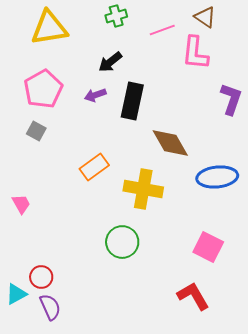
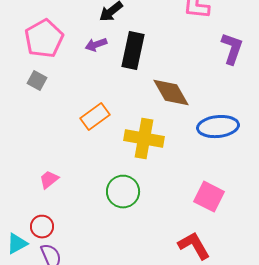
pink trapezoid: (21, 204) -> (49, 180), moved, turned -100

